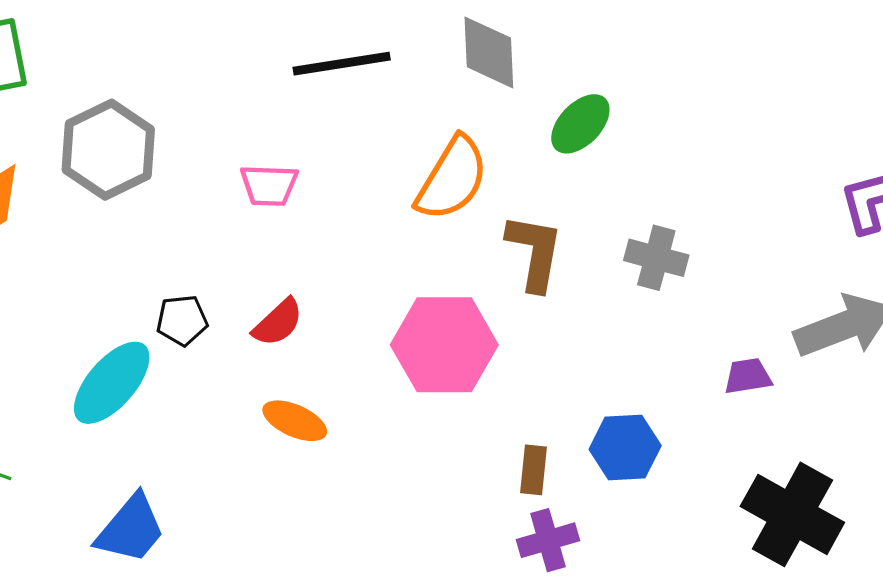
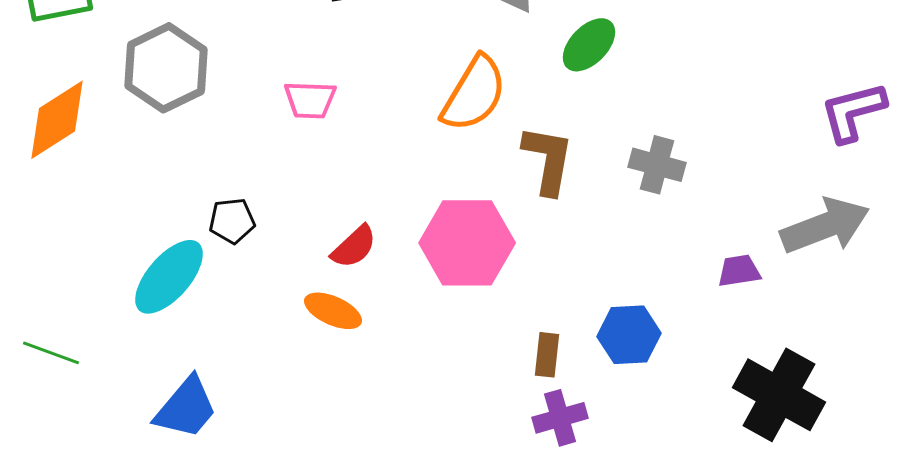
red semicircle: (278, 323) -> (354, 247), moved

